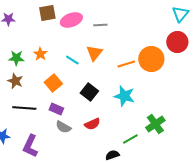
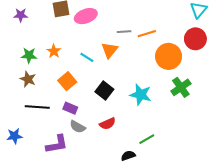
gray line: (100, 25) -> (124, 32), moved
orange line: (126, 64) -> (147, 34), moved
green cross: (155, 124) -> (181, 87), moved
purple L-shape: (30, 146) -> (57, 144), moved, turned -125

